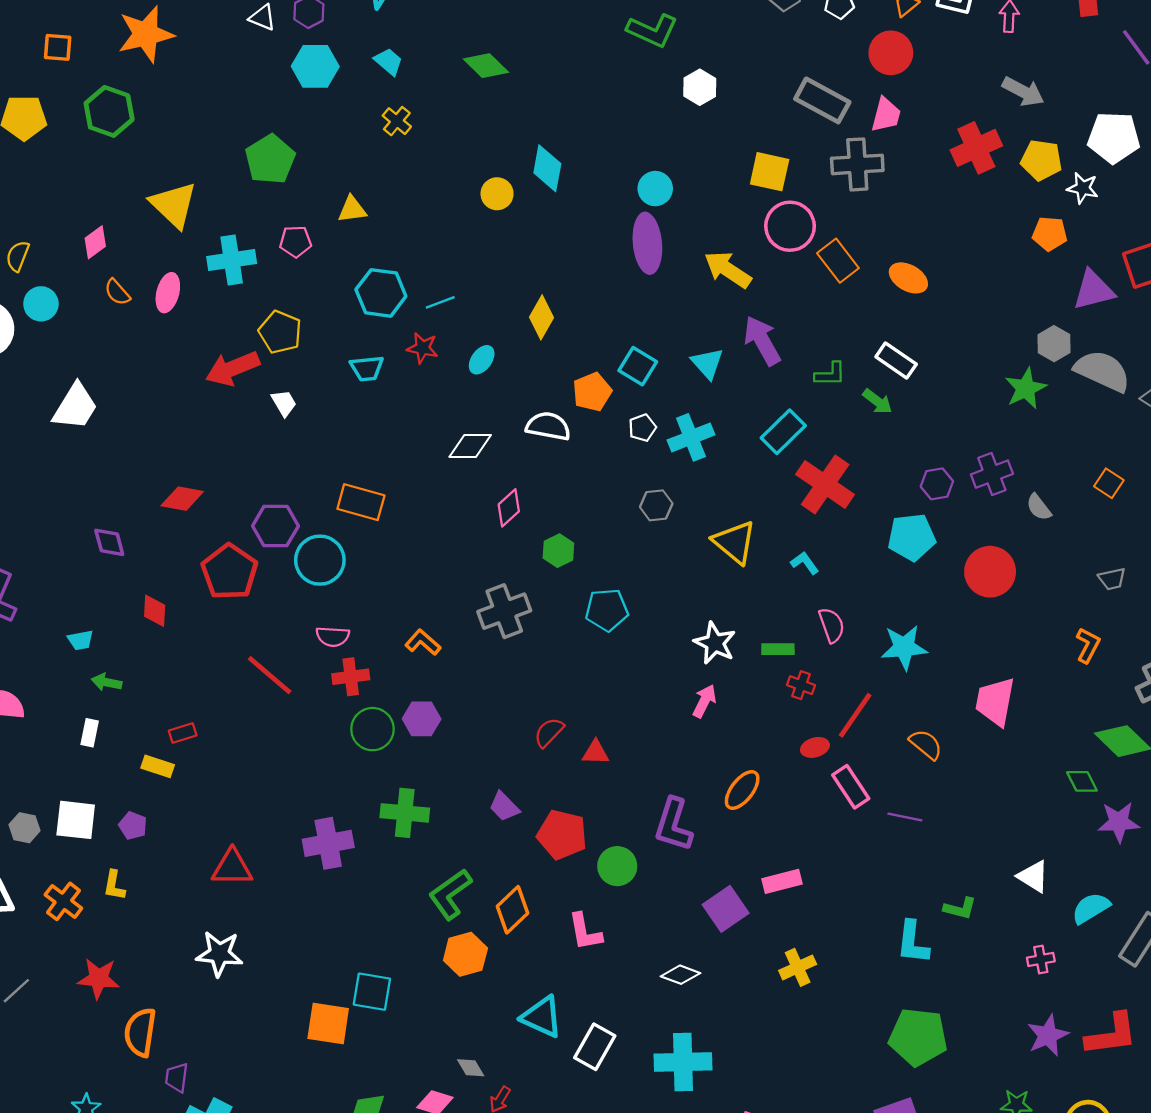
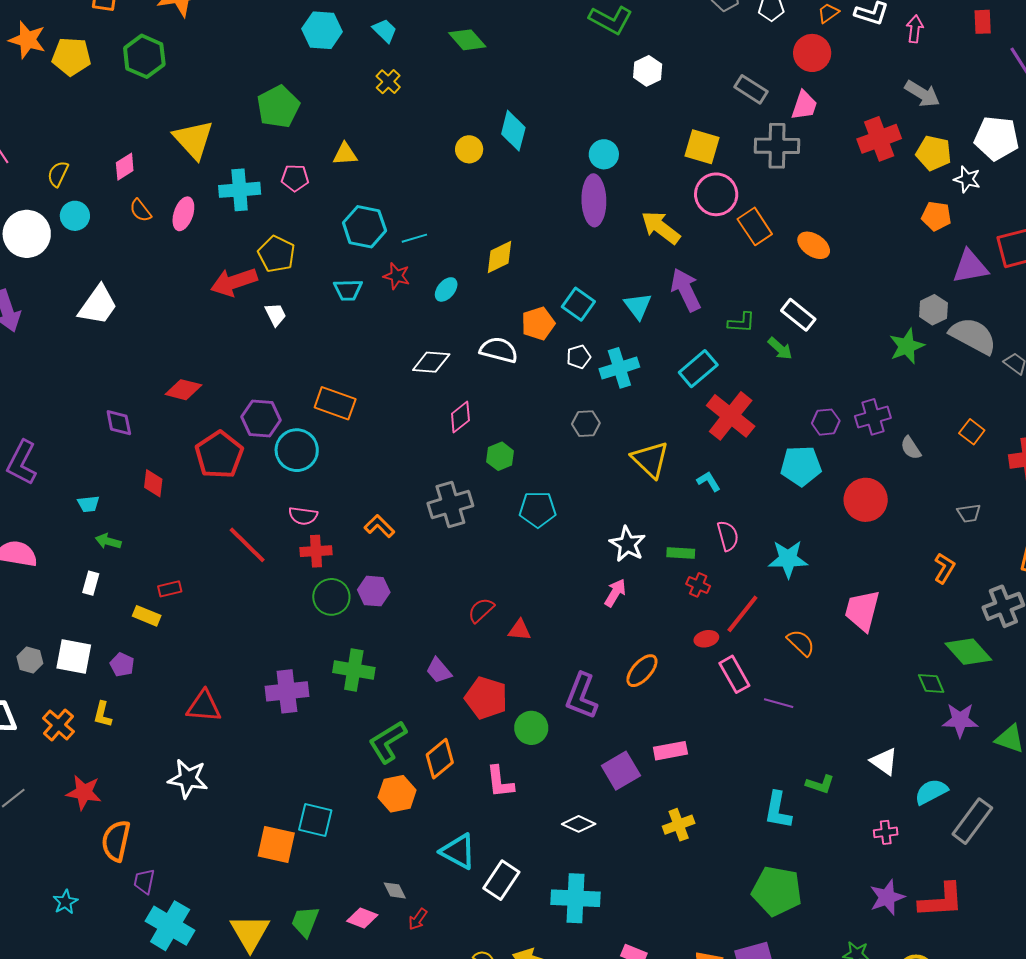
gray rectangle: (822, 100) -> (751, 89), size x0.7
yellow diamond: (541, 317) -> (499, 257), turned 30

